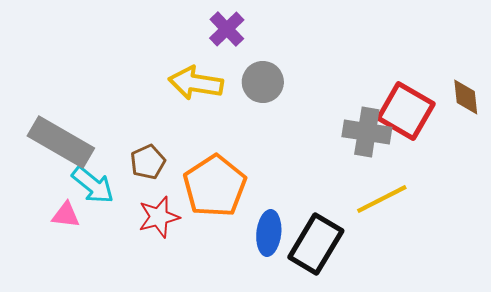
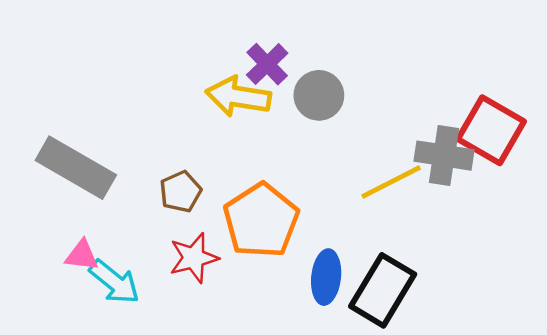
purple cross: (227, 29) -> (267, 64), moved
cyan arrow: (93, 185) -> (114, 282), moved
yellow line: (382, 199) -> (391, 182), moved

